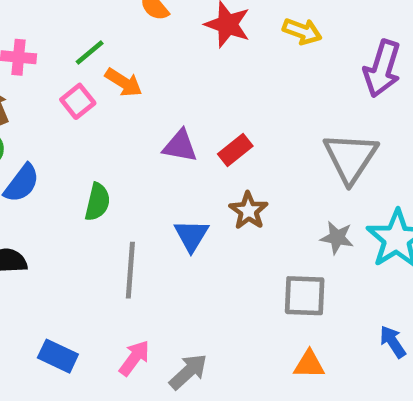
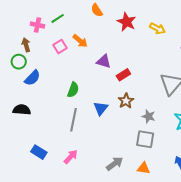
green line: (90, 52) -> (58, 18), moved
purple triangle: (180, 146) -> (104, 61), moved
green semicircle: (97, 202) -> (73, 90), moved
gray star: (337, 238) -> (149, 116), moved
gray arrow: (188, 372) -> (115, 164), moved

